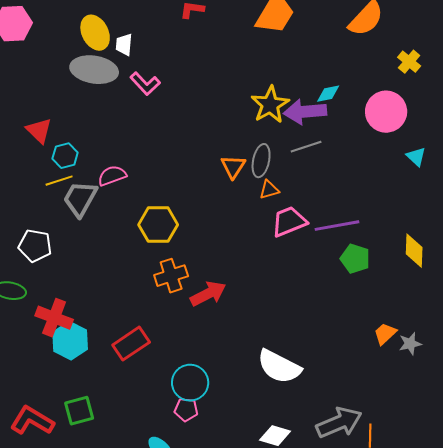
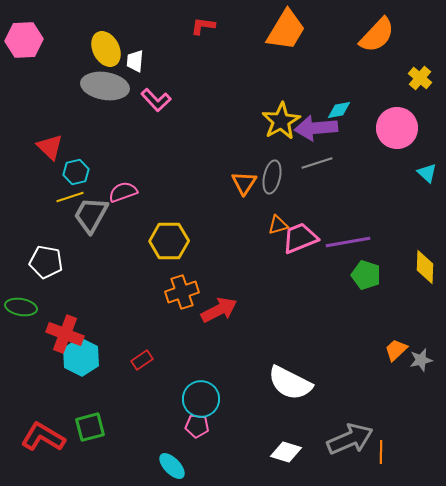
orange triangle: (269, 190) -> (278, 225), moved
red rectangle: (131, 344) -> (142, 360), size x0.6

